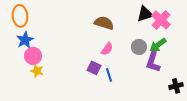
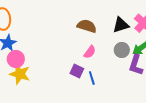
black triangle: (145, 14) -> (121, 25), moved
yellow star: (37, 71) -> (20, 74), size x1.5

